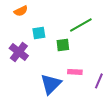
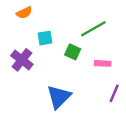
green square: (63, 45) -> (73, 52), turned 32
pink rectangle: (75, 72) -> (103, 63), moved

